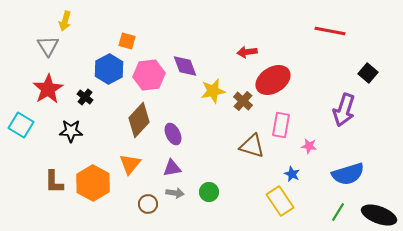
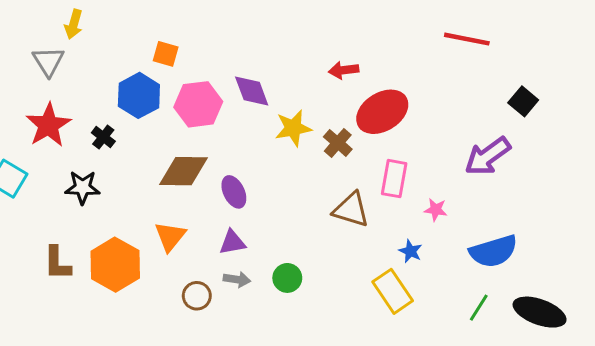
purple arrow: (344, 110) -> (488, 156), turned 36
brown diamond: (139, 120) -> (183, 171), turned 48

